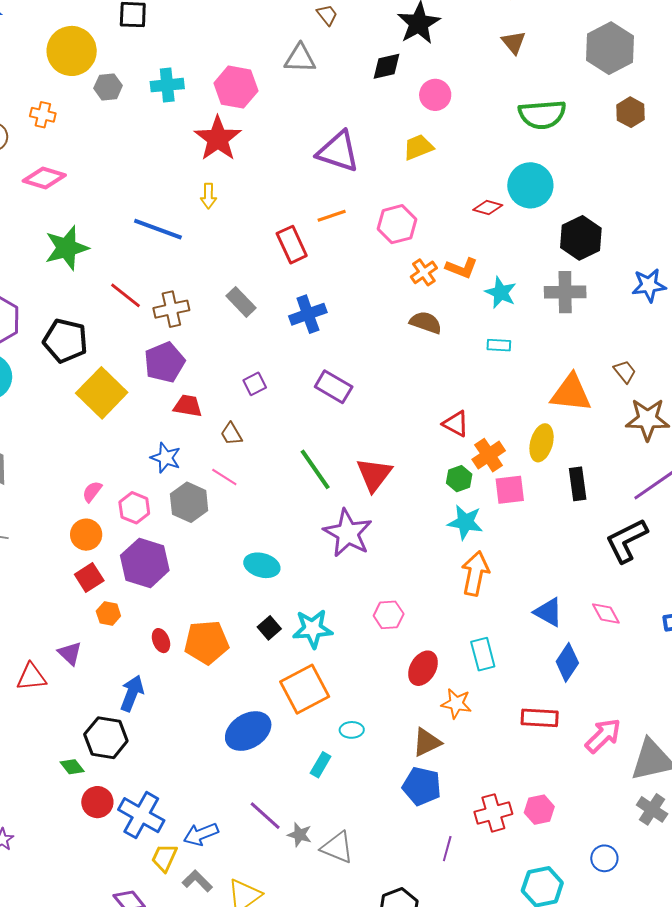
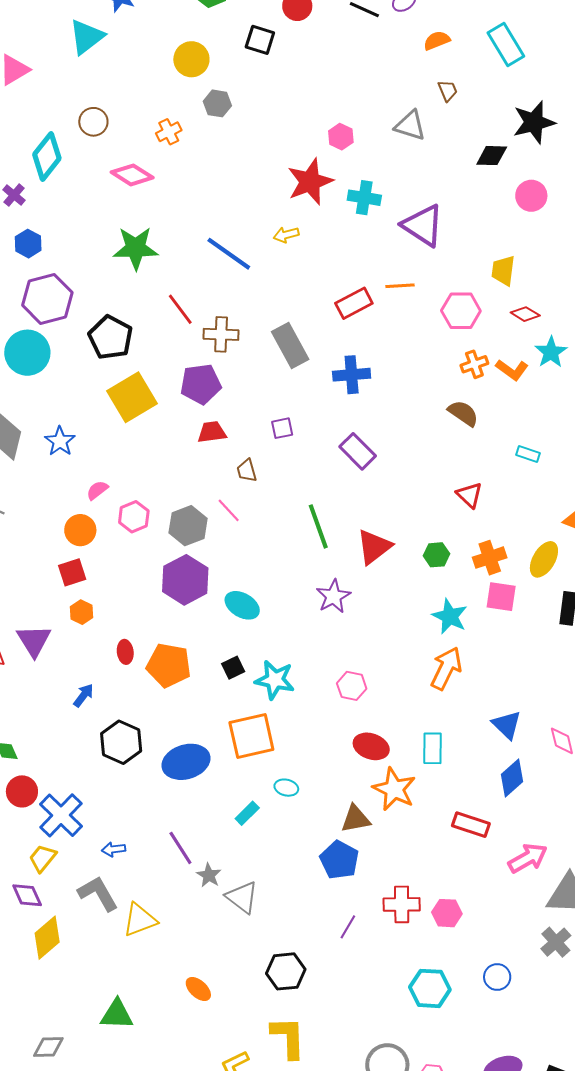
yellow circle: (72, 51) -> (191, 59), size x0.7
cyan cross: (167, 85) -> (364, 198), moved
pink hexagon: (236, 87) -> (341, 137), size x0.6
orange cross: (43, 115) -> (169, 132), moved, turned 35
yellow trapezoid: (418, 147) -> (503, 270), moved, turned -76
yellow arrow: (208, 196) -> (286, 235), turned 60
red diamond: (488, 207) -> (525, 314), moved
red rectangle: (292, 245) -> (354, 303), turned 72
cyan star: (501, 293) -> (551, 352), moved
gray rectangle: (241, 302) -> (290, 346), size x1.4
red trapezoid: (188, 406) -> (212, 432), turned -32
red triangle: (456, 424) -> (469, 495), moved
blue star: (166, 458) -> (60, 441), moved
green hexagon: (459, 479) -> (436, 555), moved
purple star: (348, 533) -> (333, 596), size x0.7
purple hexagon: (145, 563) -> (185, 580), moved
purple triangle: (70, 653) -> (34, 641), size x1.4
red ellipse: (423, 668) -> (371, 746), turned 64
blue arrow: (132, 693) -> (84, 695), size x0.7
orange star: (456, 704) -> (394, 789), size x1.4
black hexagon: (106, 738) -> (121, 742), moved
blue arrow: (201, 834) -> (114, 849), size x0.7
yellow trapezoid: (164, 858) -> (43, 858), moved
gray L-shape: (197, 881) -> (98, 894), size x1.4

